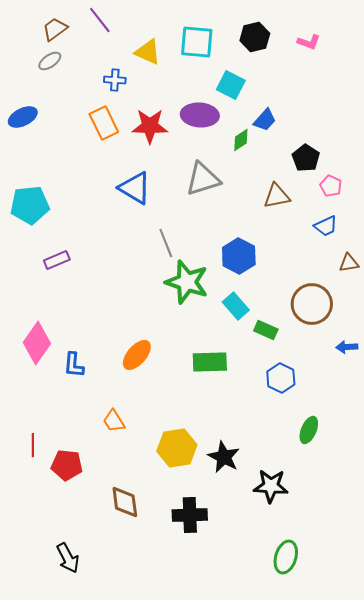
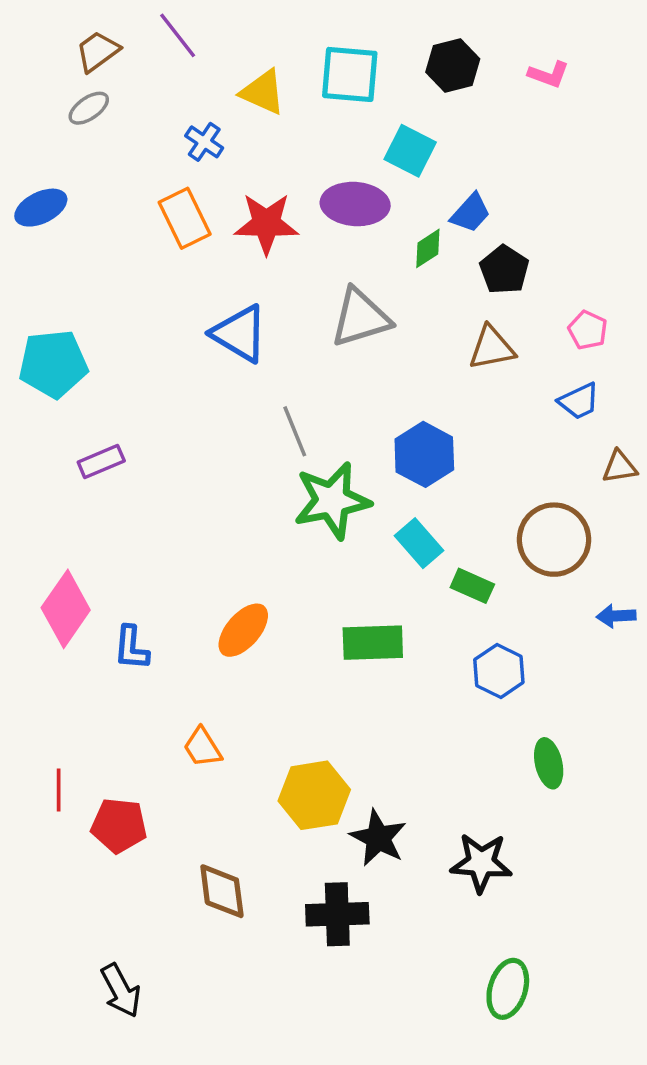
blue cross: (115, 80) -> (204, 142), turned 30
black pentagon: (306, 158) -> (504, 270), moved
green star: (187, 282) -> (332, 501), turned -30
green ellipse: (309, 430) -> (549, 763), turned -36
black star: (224, 457) -> (378, 838), moved

